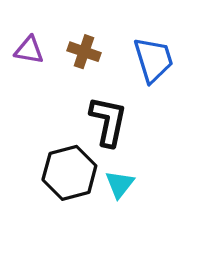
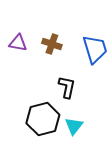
black L-shape: (108, 121) -> (67, 87), size x0.7

